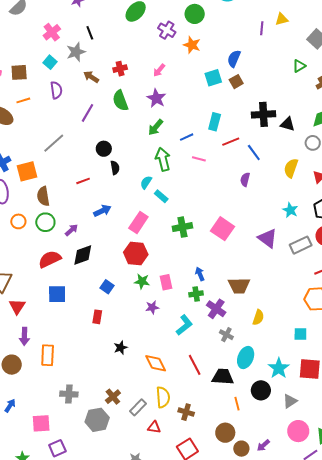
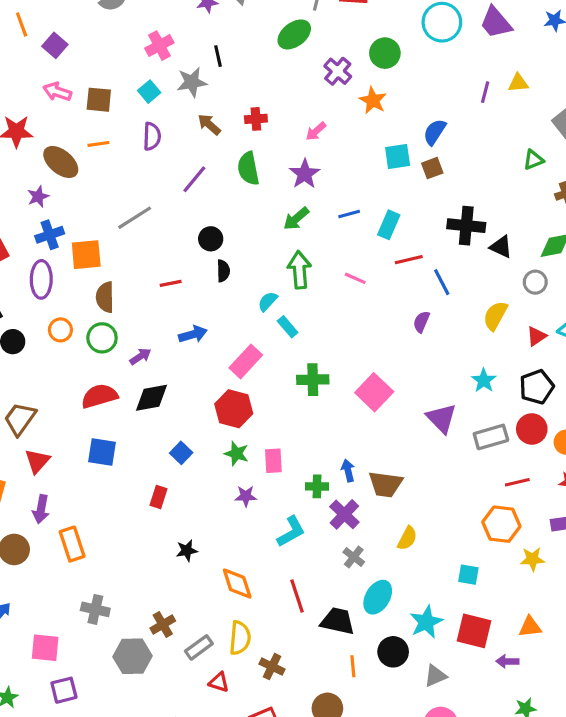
blue line: (187, 137) -> (349, 214), moved
blue arrow: (200, 274) -> (348, 471), moved
orange rectangle: (48, 355) -> (72, 544), turned -30

